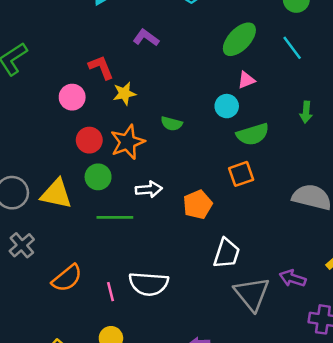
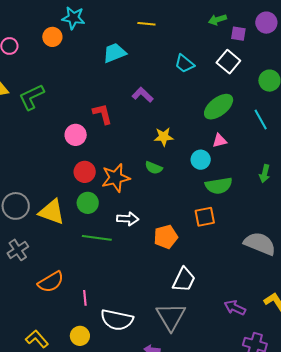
yellow star: (124, 93) -> (164, 137), moved
white semicircle: (149, 284) -> (117, 320), moved
gray triangle: (252, 294) -> (171, 317), moved

